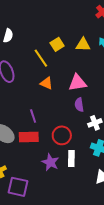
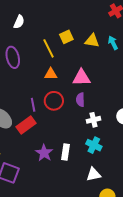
orange triangle: (46, 83) -> (51, 74), turned -32
red circle: (62, 135) -> (54, 101), moved
red rectangle: (29, 137) -> (26, 125), turned -42

